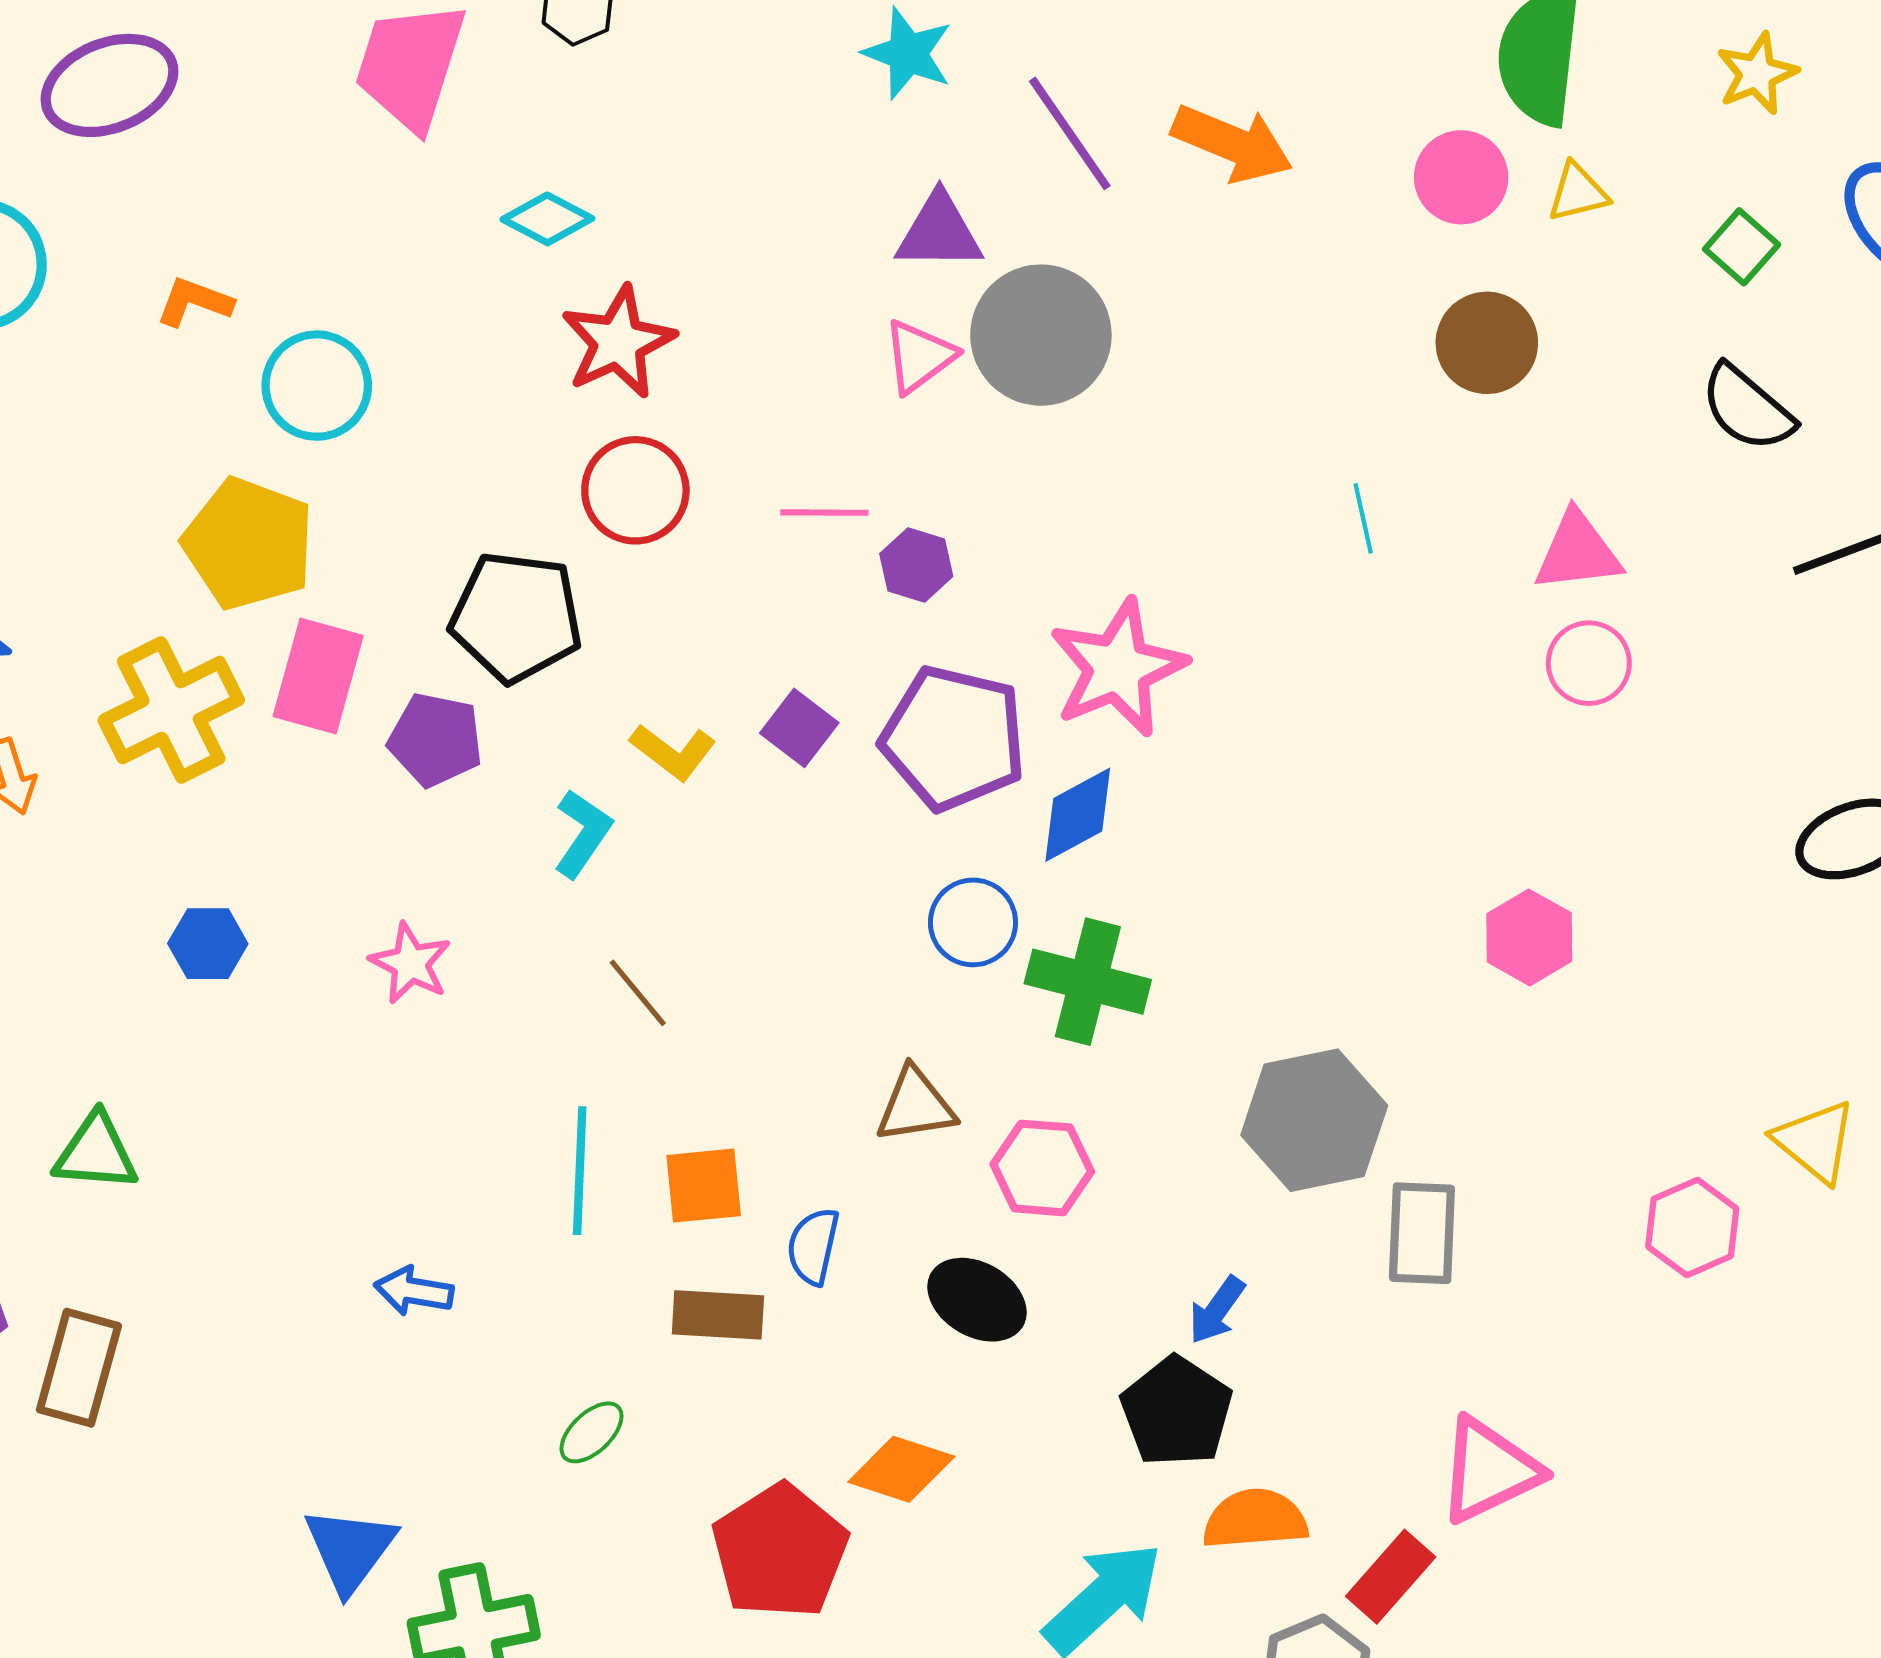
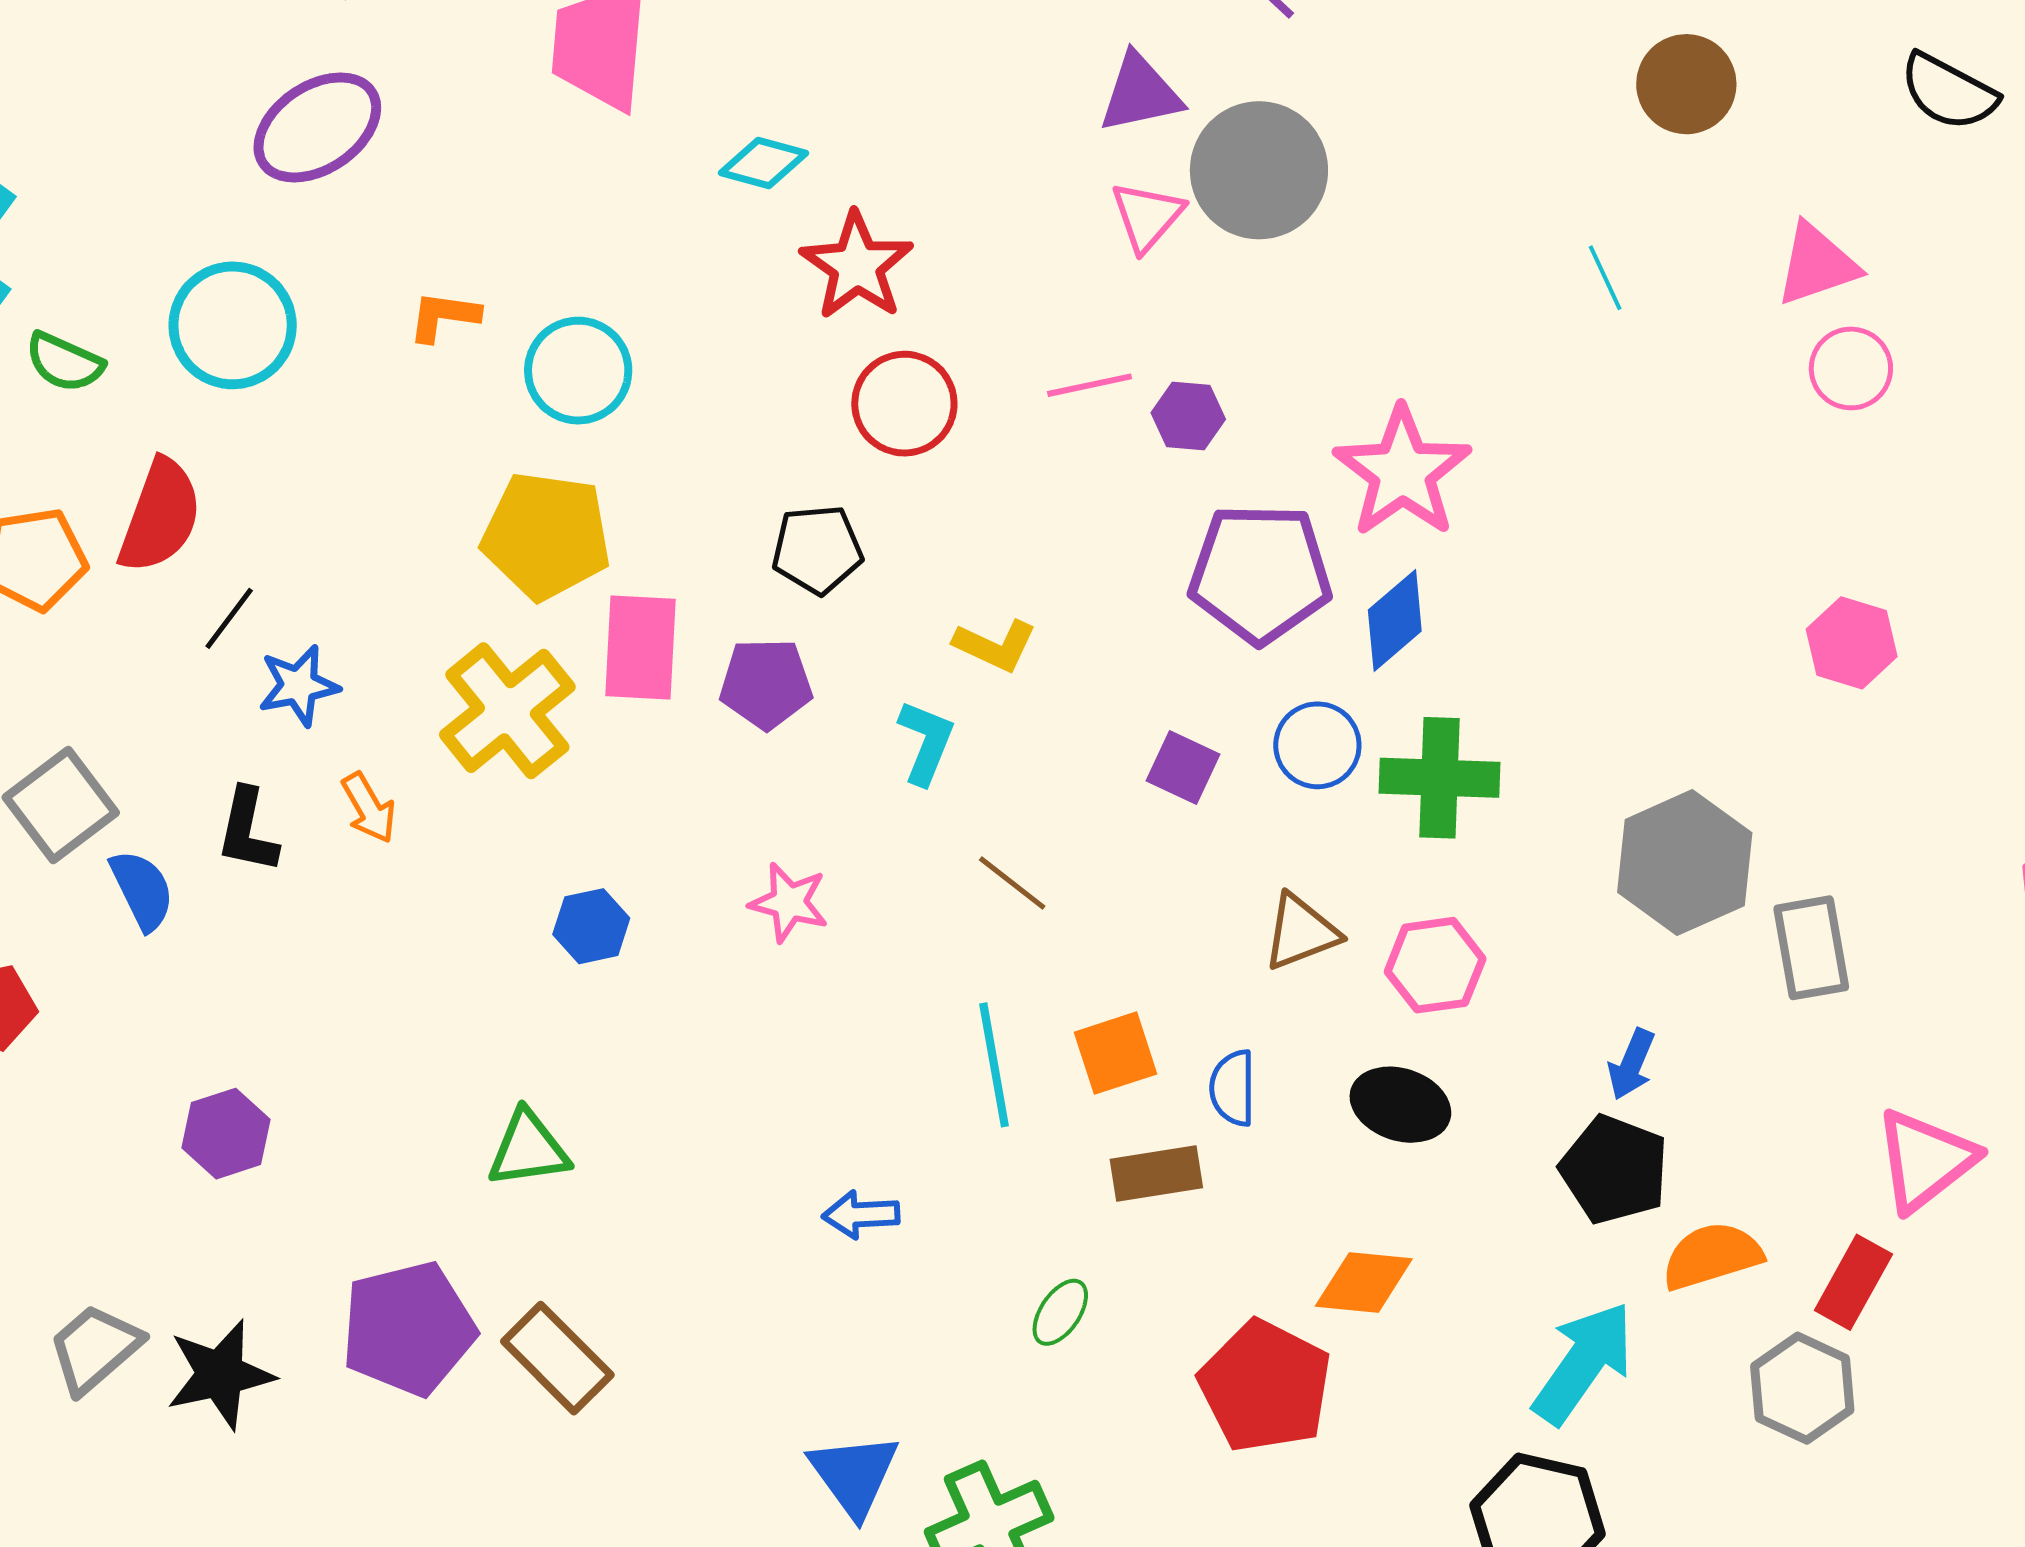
black pentagon: (516, 617) -> (817, 550), size x0.7
purple square: (799, 728) -> (1183, 767), moved
brown rectangle: (79, 1368) -> (557, 1358), turned -48

